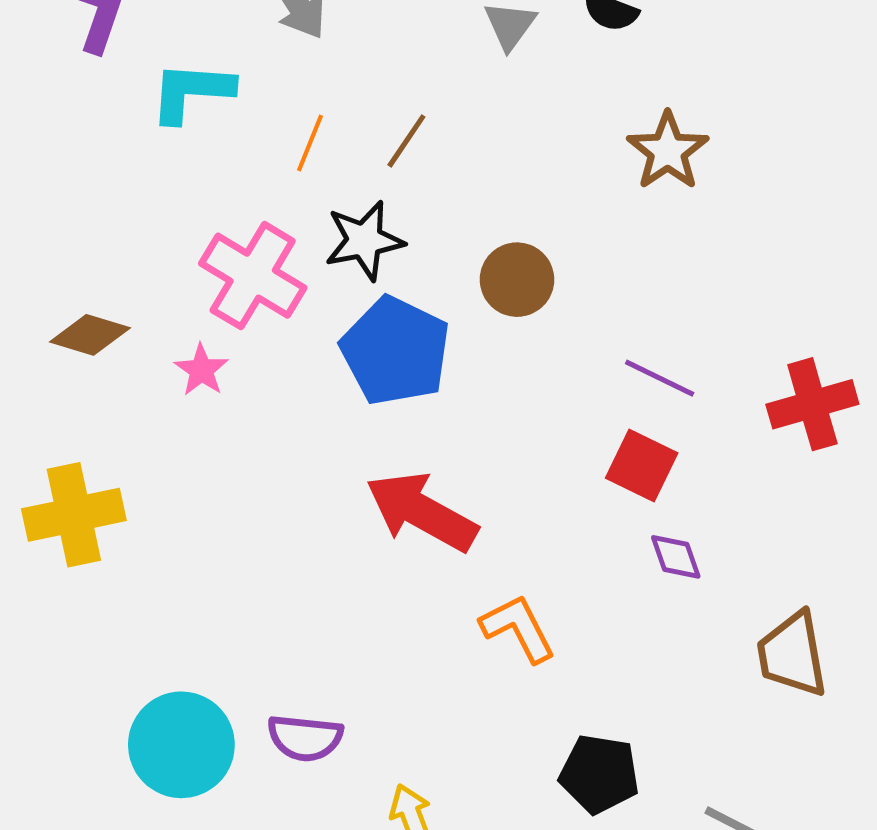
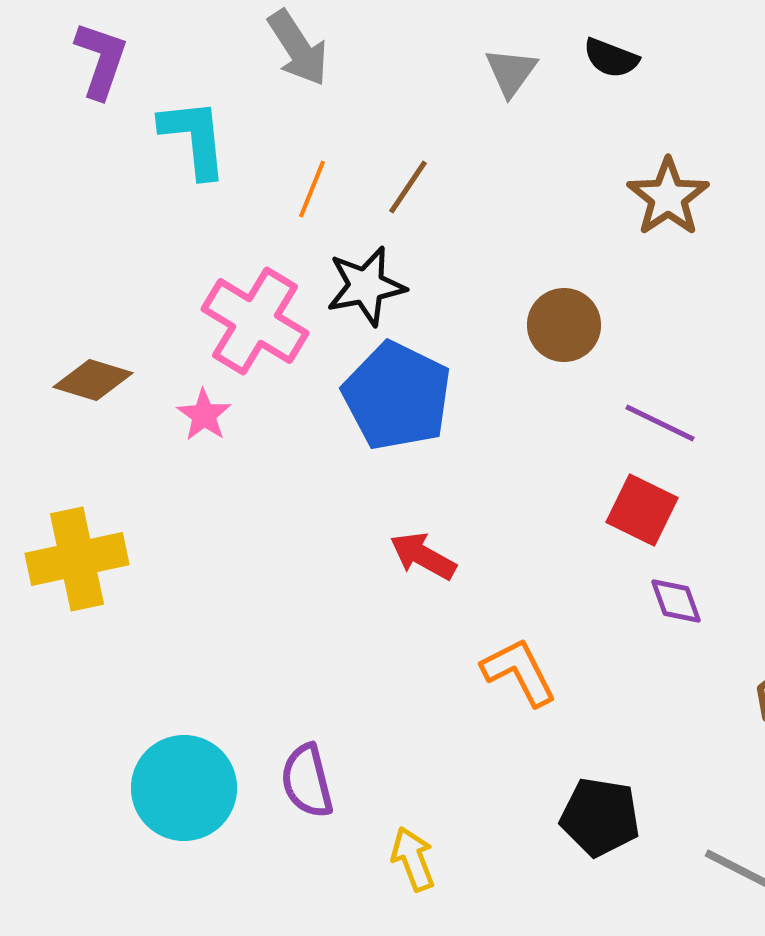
cyan L-shape: (191, 92) -> (194, 138), turned 80
brown circle: (517, 280) -> (564, 325), moved
red arrow: (422, 512) -> (423, 556), size x0.6
purple semicircle: (305, 738) -> (307, 781), turned 70

